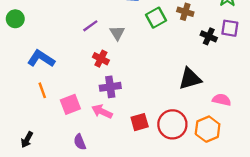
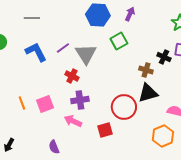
brown cross: (185, 12) -> (146, 70), moved
gray triangle: (117, 33) -> (86, 54), size x1.6
blue L-shape: (41, 59) -> (36, 52), moved, turned 30
pink square: (70, 104) -> (45, 104), moved
red circle: (172, 124) -> (124, 107), moved

